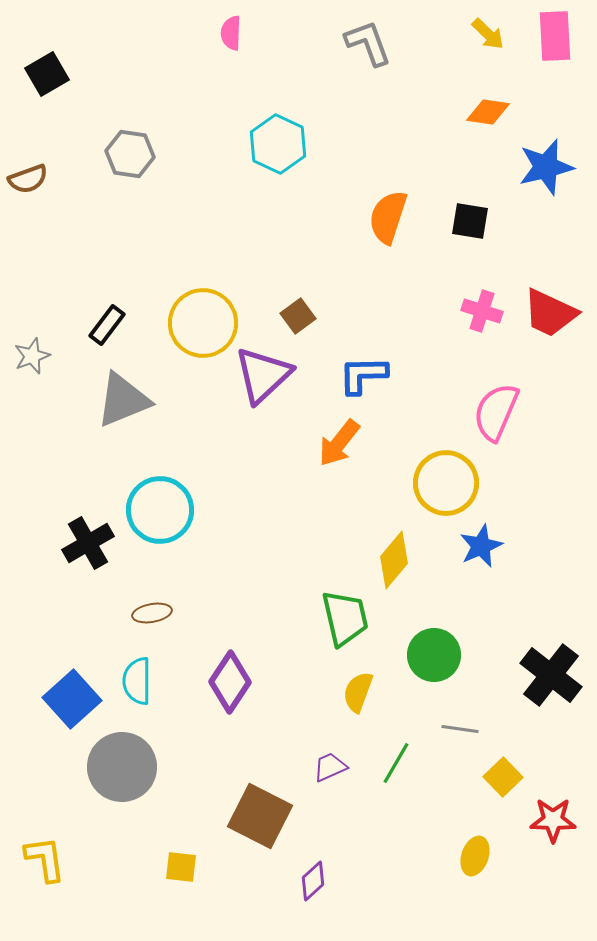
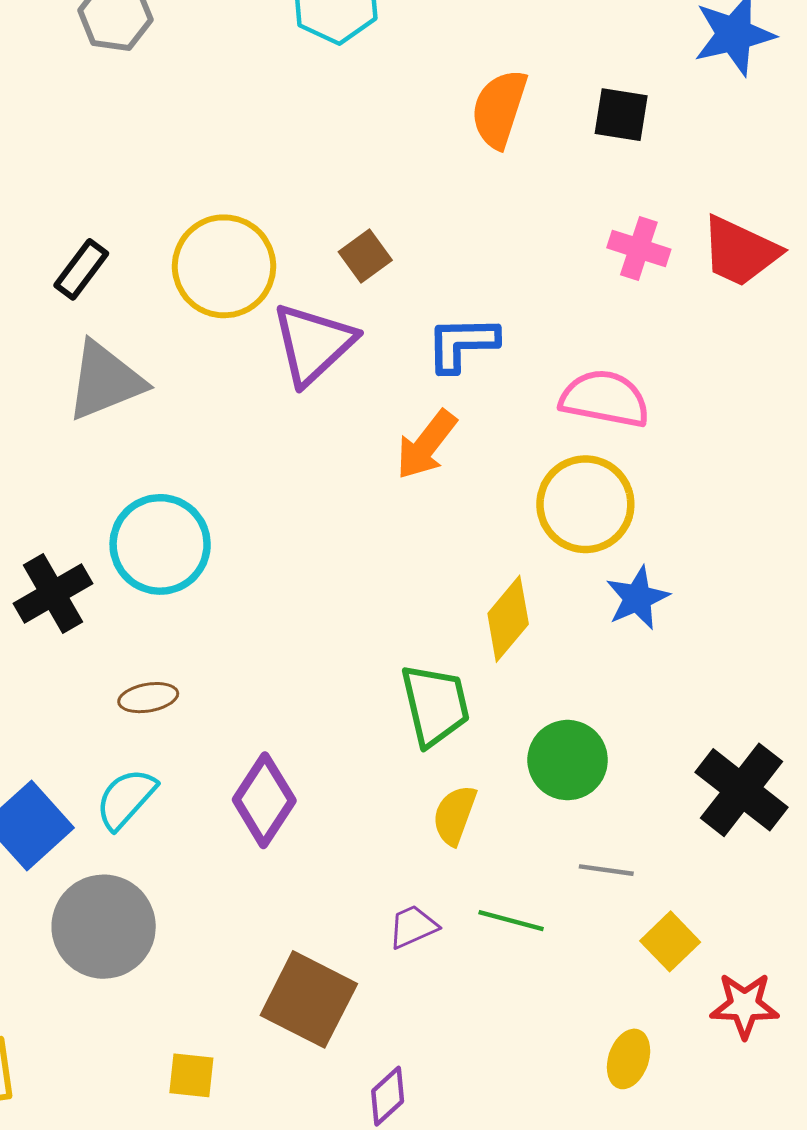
pink semicircle: (496, 412) -> (605, 399), moved, turned 78
cyan semicircle: (137, 681) -> (126, 799), turned 42
green line: (396, 763) -> (511, 921), turned 75

